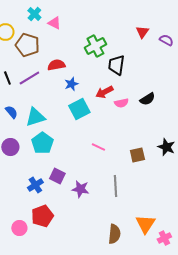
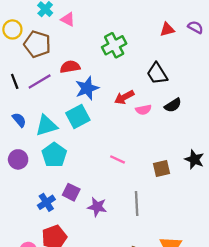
red triangle: (142, 32) -> (167, 29), turned 40
purple semicircle: (166, 40) -> (195, 27), moved
black trapezoid: (116, 65) -> (157, 74), moved, turned -40
blue star: (71, 84) -> (87, 88), size x1.5
cyan square: (79, 109) -> (78, 116), moved

